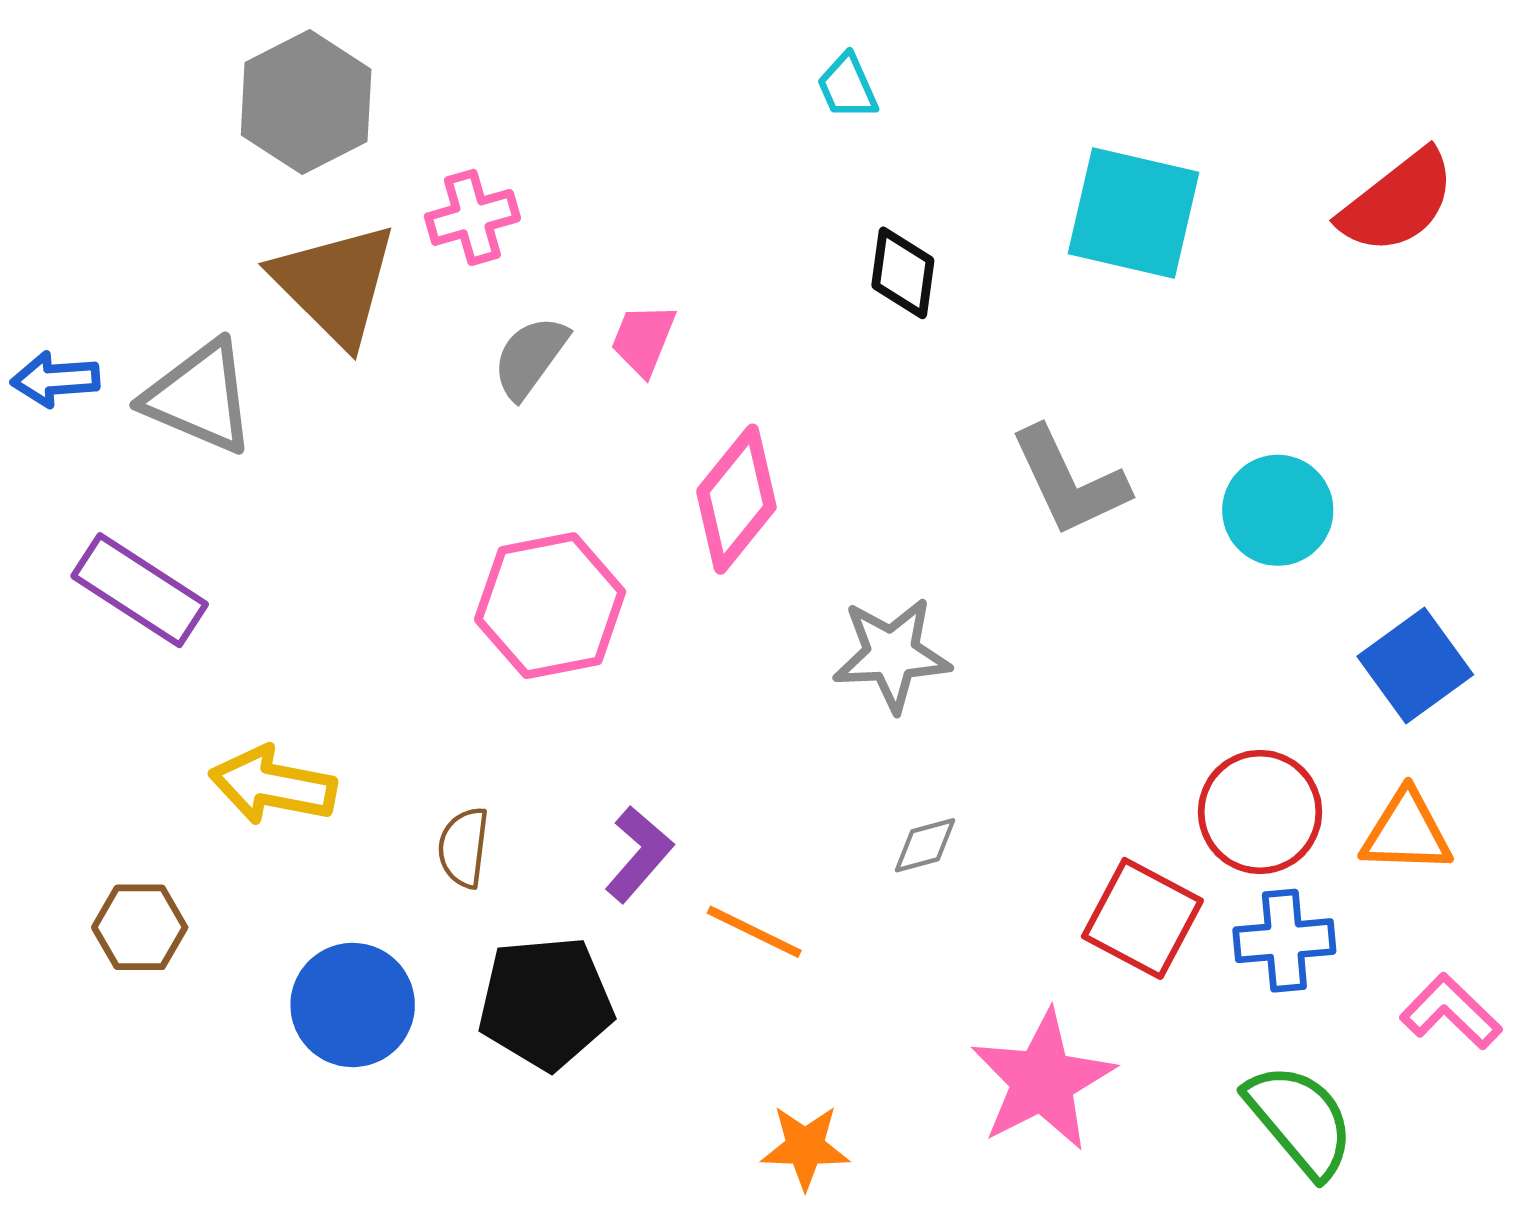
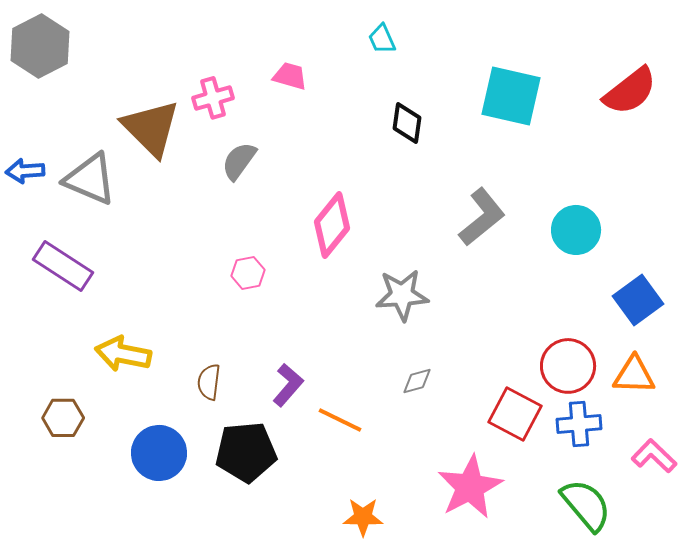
gray hexagon: (306, 102) -> (40, 46), moved
pink trapezoid: (643, 339) -> (290, 76), moved, turned 84
gray L-shape: (1069, 481) -> (482, 217), turned -104
pink hexagon: (550, 606) -> (248, 273), size x0.5

